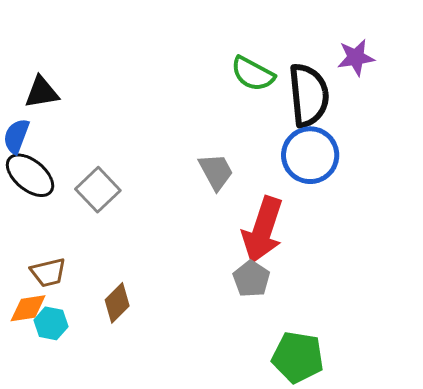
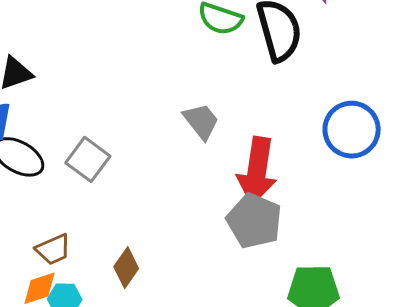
blue circle: (310, 155) -> (352, 130), moved
gray pentagon: (251, 279) -> (254, 221), size x1.5

